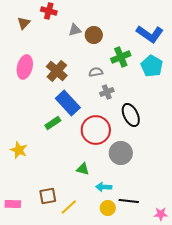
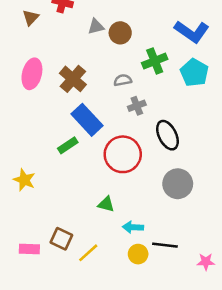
gray circle: (121, 153) -> (178, 184), moved
brown square: (48, 196) -> (61, 239), turned 36
pink rectangle: (13, 204) -> (29, 249), moved

